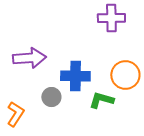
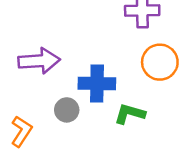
orange circle: (125, 75) -> (160, 62), moved

